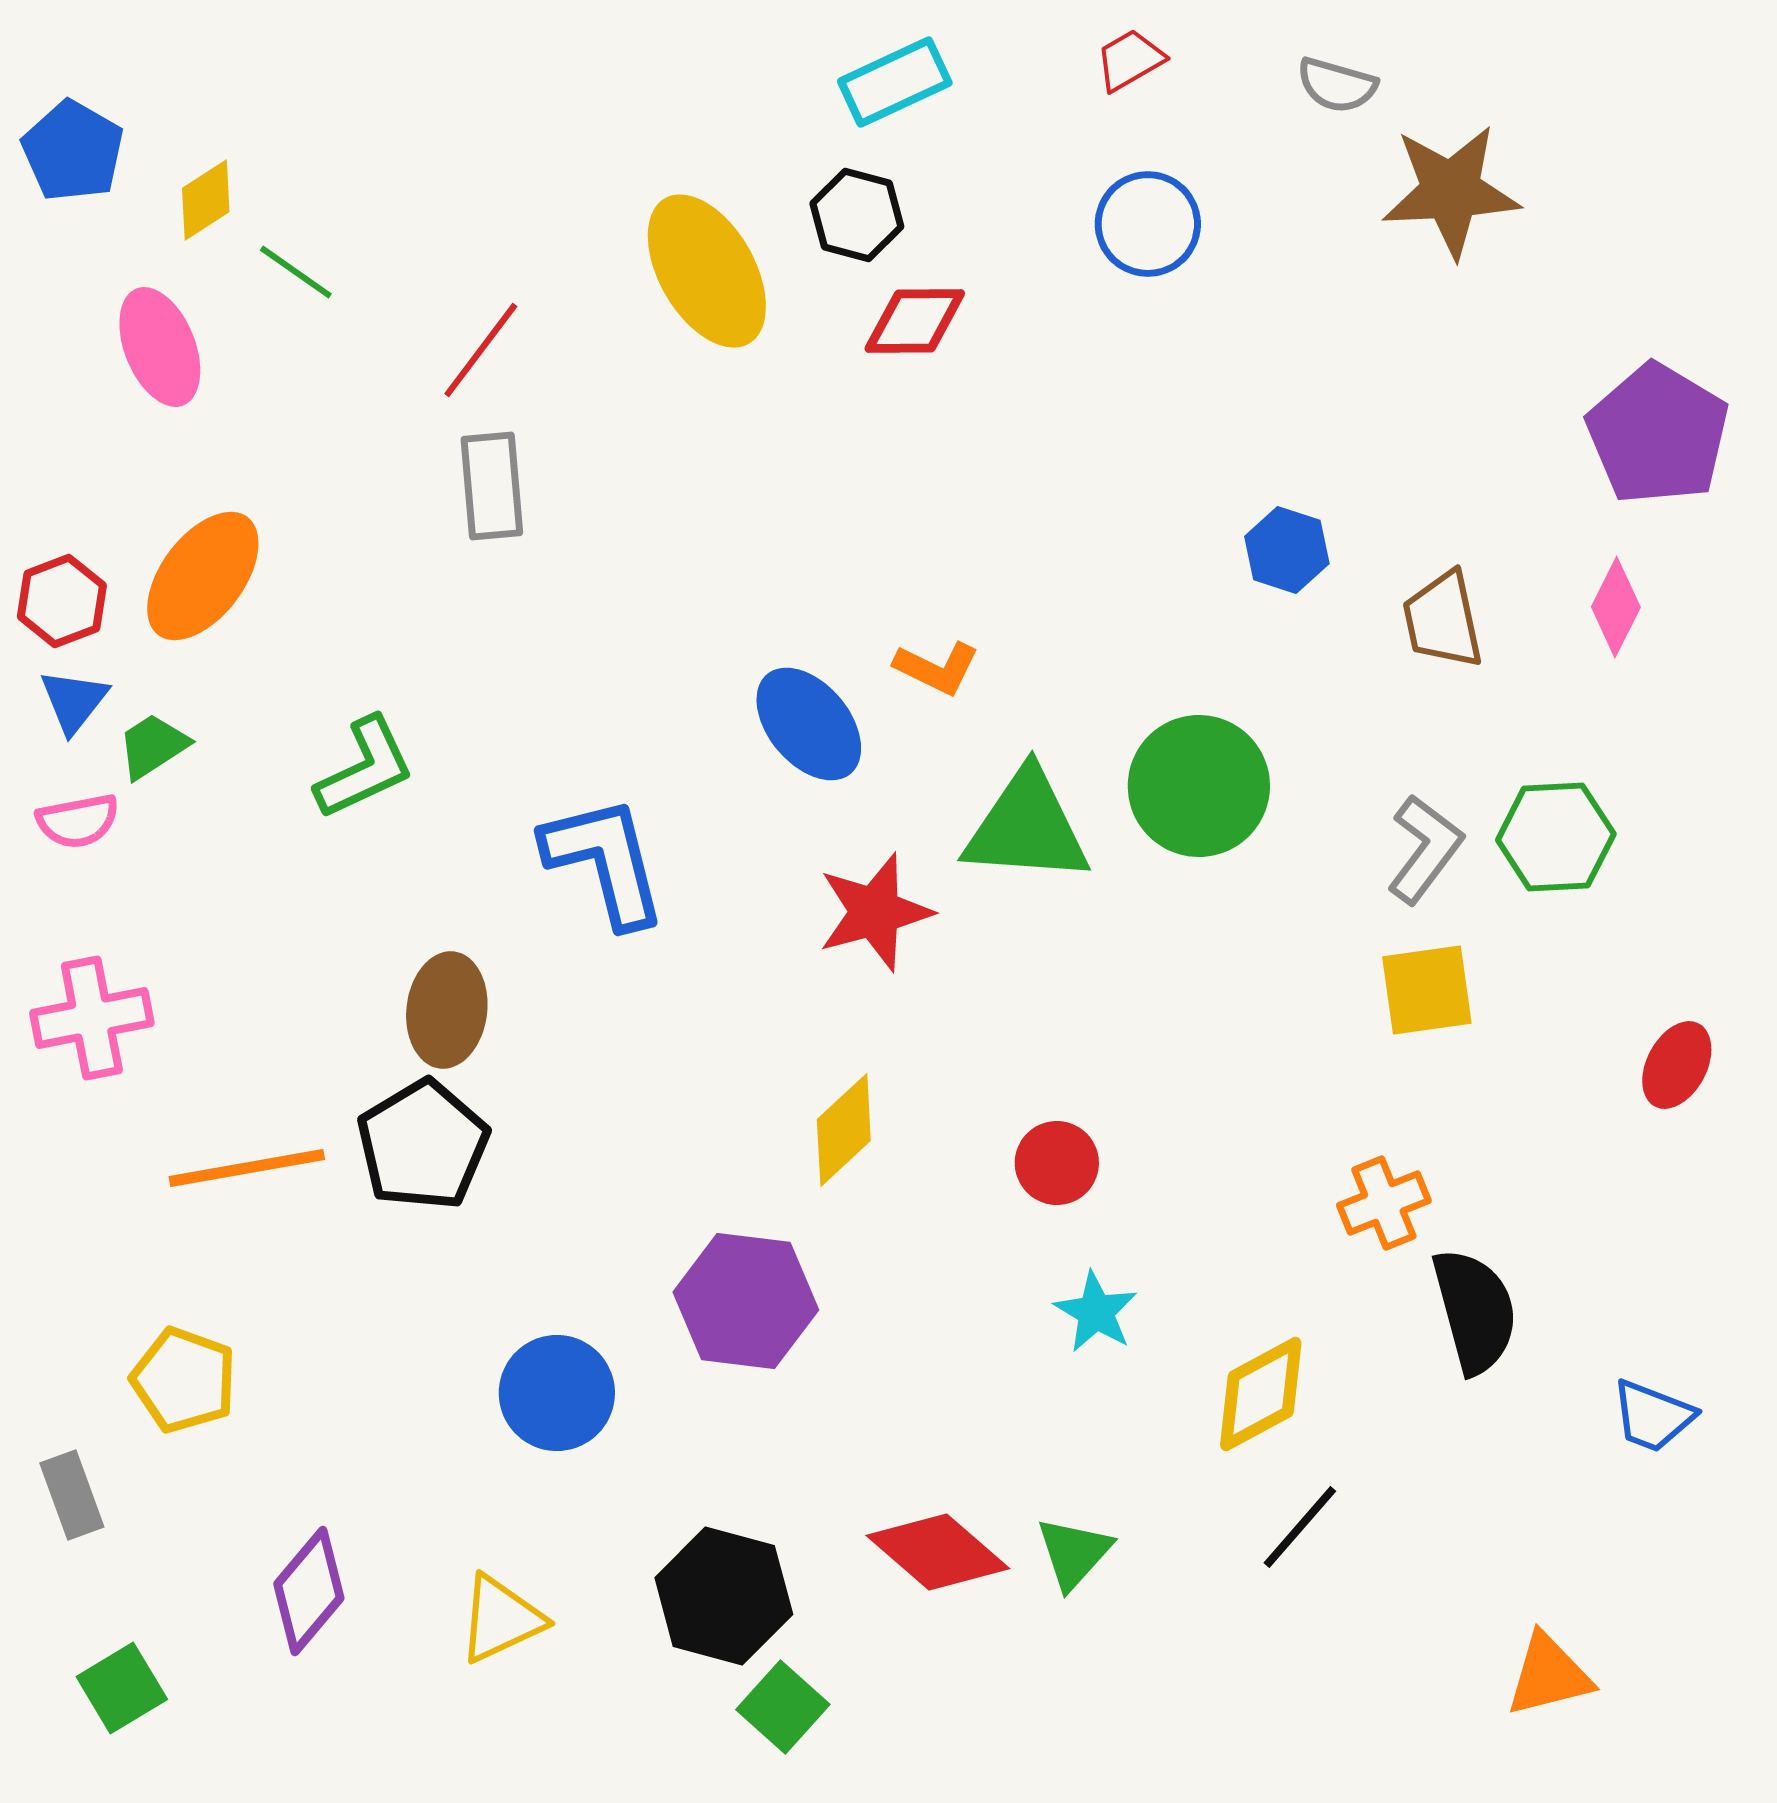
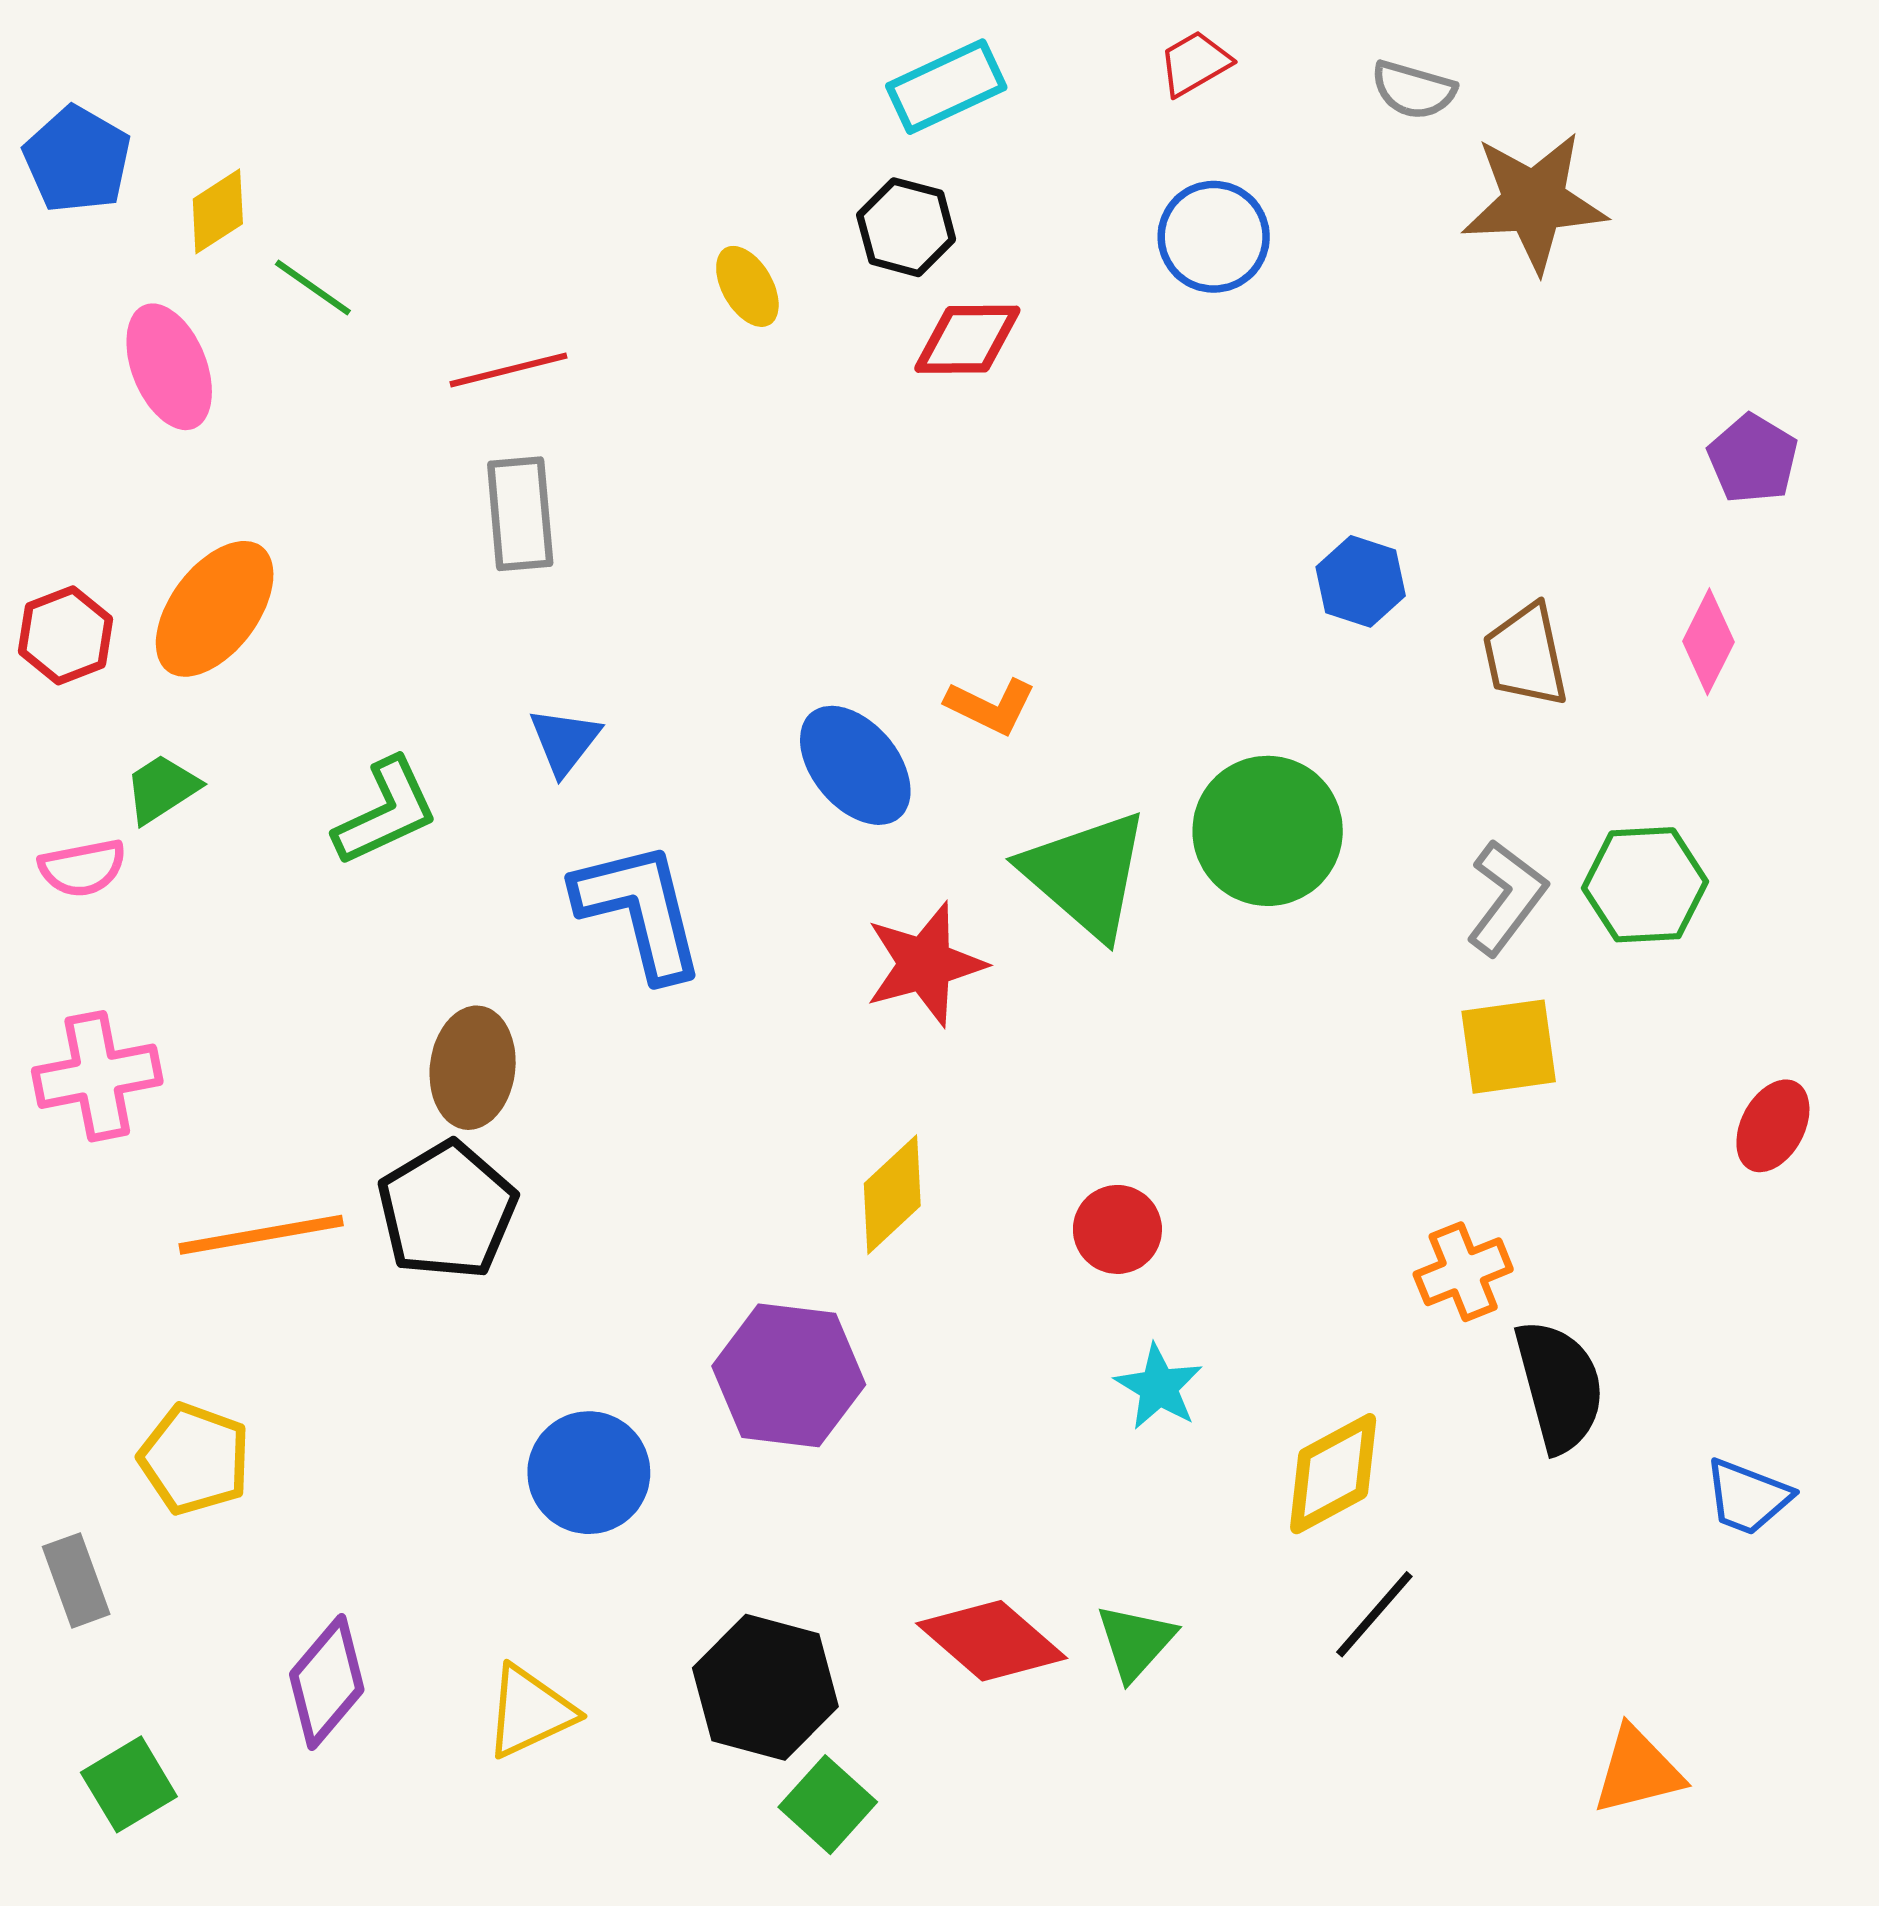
yellow ellipse: (707, 271) -> (747, 286), size x0.5
red line: (481, 350) -> (509, 370), turned 39
purple pentagon: (1658, 434) -> (1753, 459), size x0.6
blue triangle: (74, 701) -> (565, 741), moved
green triangle: (1027, 827) -> (1086, 874), turned 37

